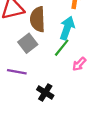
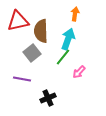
black cross: (45, 92) -> (48, 98), turned 35

